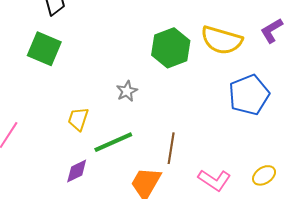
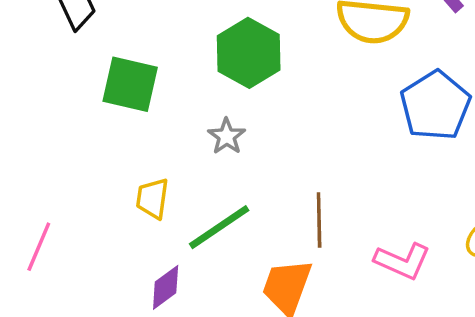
green hexagon: (171, 48) -> (249, 53), moved
green square: (44, 49) -> (130, 84), moved

